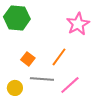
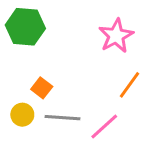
orange line: (59, 57) -> (130, 85), moved
yellow circle: (15, 88) -> (22, 115), moved

